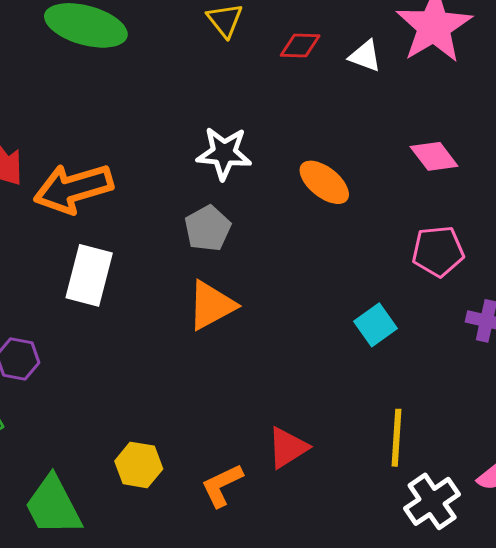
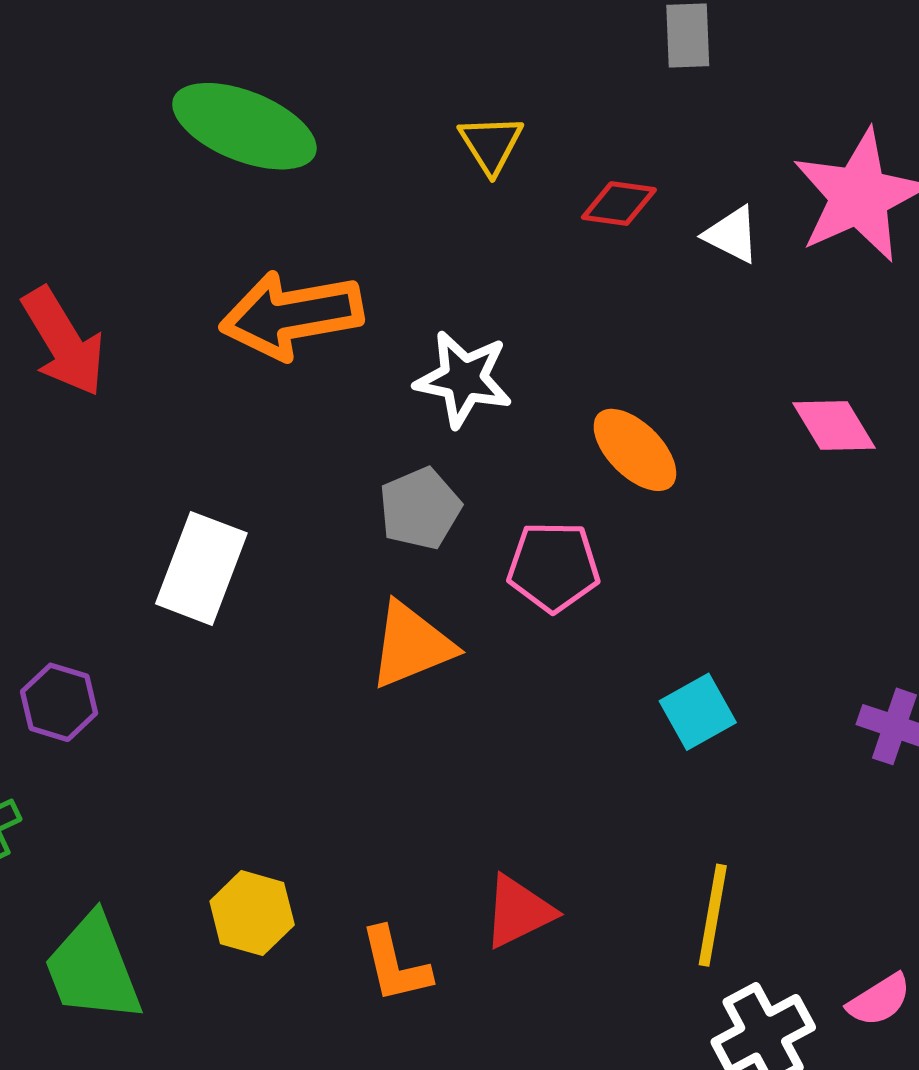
orange arrow: (73, 189) -> (291, 315), moved
pink pentagon: (438, 251) -> (553, 567), moved
orange L-shape: (222, 485) -> (395, 965), turned -84

